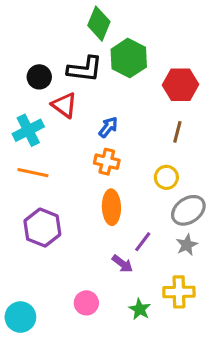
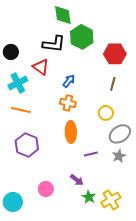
green diamond: (99, 24) -> (63, 15), turned -30
black circle: (39, 77) -> (11, 52), moved
purple line: (143, 242) -> (91, 154), turned 40
purple arrow: (122, 264) -> (77, 180), moved
yellow cross: (179, 292) -> (111, 200), moved, turned -30
pink circle: (86, 303) -> (46, 189), moved

